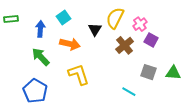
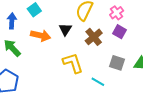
pink cross: (140, 24) -> (117, 13), moved
black triangle: (95, 29) -> (65, 29), moved
yellow L-shape: (79, 74) -> (73, 63), moved

